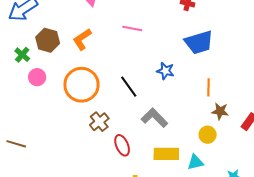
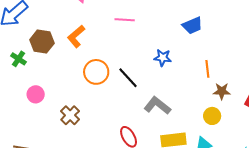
blue trapezoid: (199, 42) -> (192, 25), size x0.7
pink circle: (37, 77) -> (36, 94), moved
orange circle: (81, 85) -> (96, 72), moved, size x0.7
brown cross: (99, 122) -> (70, 115), moved

